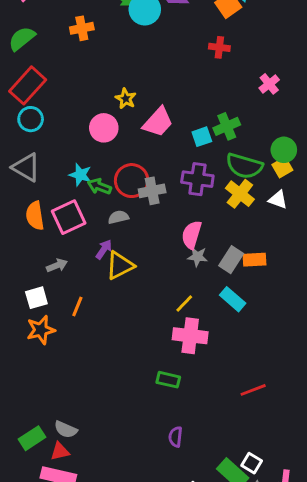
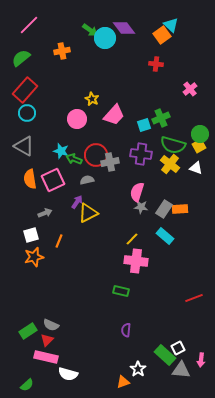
red line: (253, 390) -> (194, 298), moved
red triangle: (60, 451) -> (47, 340), turned -32
white square: (252, 463) -> (178, 348), turned 32

